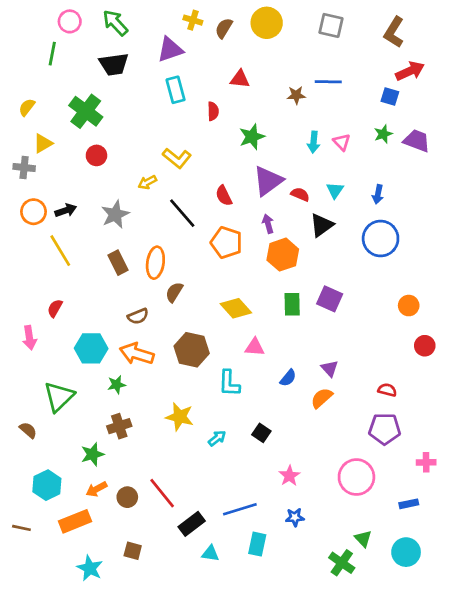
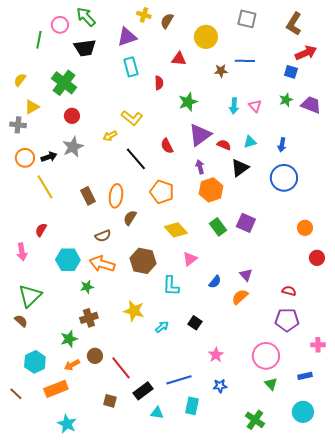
pink circle: (70, 21) -> (60, 25), moved
yellow circle: (267, 23) -> (206, 37), moved
cyan triangle: (335, 190) -> (250, 142), turned 40
gray star: (115, 214) -> (73, 147), moved
orange pentagon: (226, 243) -> (162, 192), moved
green rectangle: (292, 304) -> (218, 227), turned -36
pink triangle: (255, 347) -> (190, 259), turned -42
green triangle: (59, 397) -> (30, 296), moved
brown circle: (127, 497) -> (95, 356), moved
brown line: (21, 528) -> (16, 394), turned 32
green triangle: (363, 539) -> (271, 384), moved
brown square: (133, 551) -> (110, 401), moved

